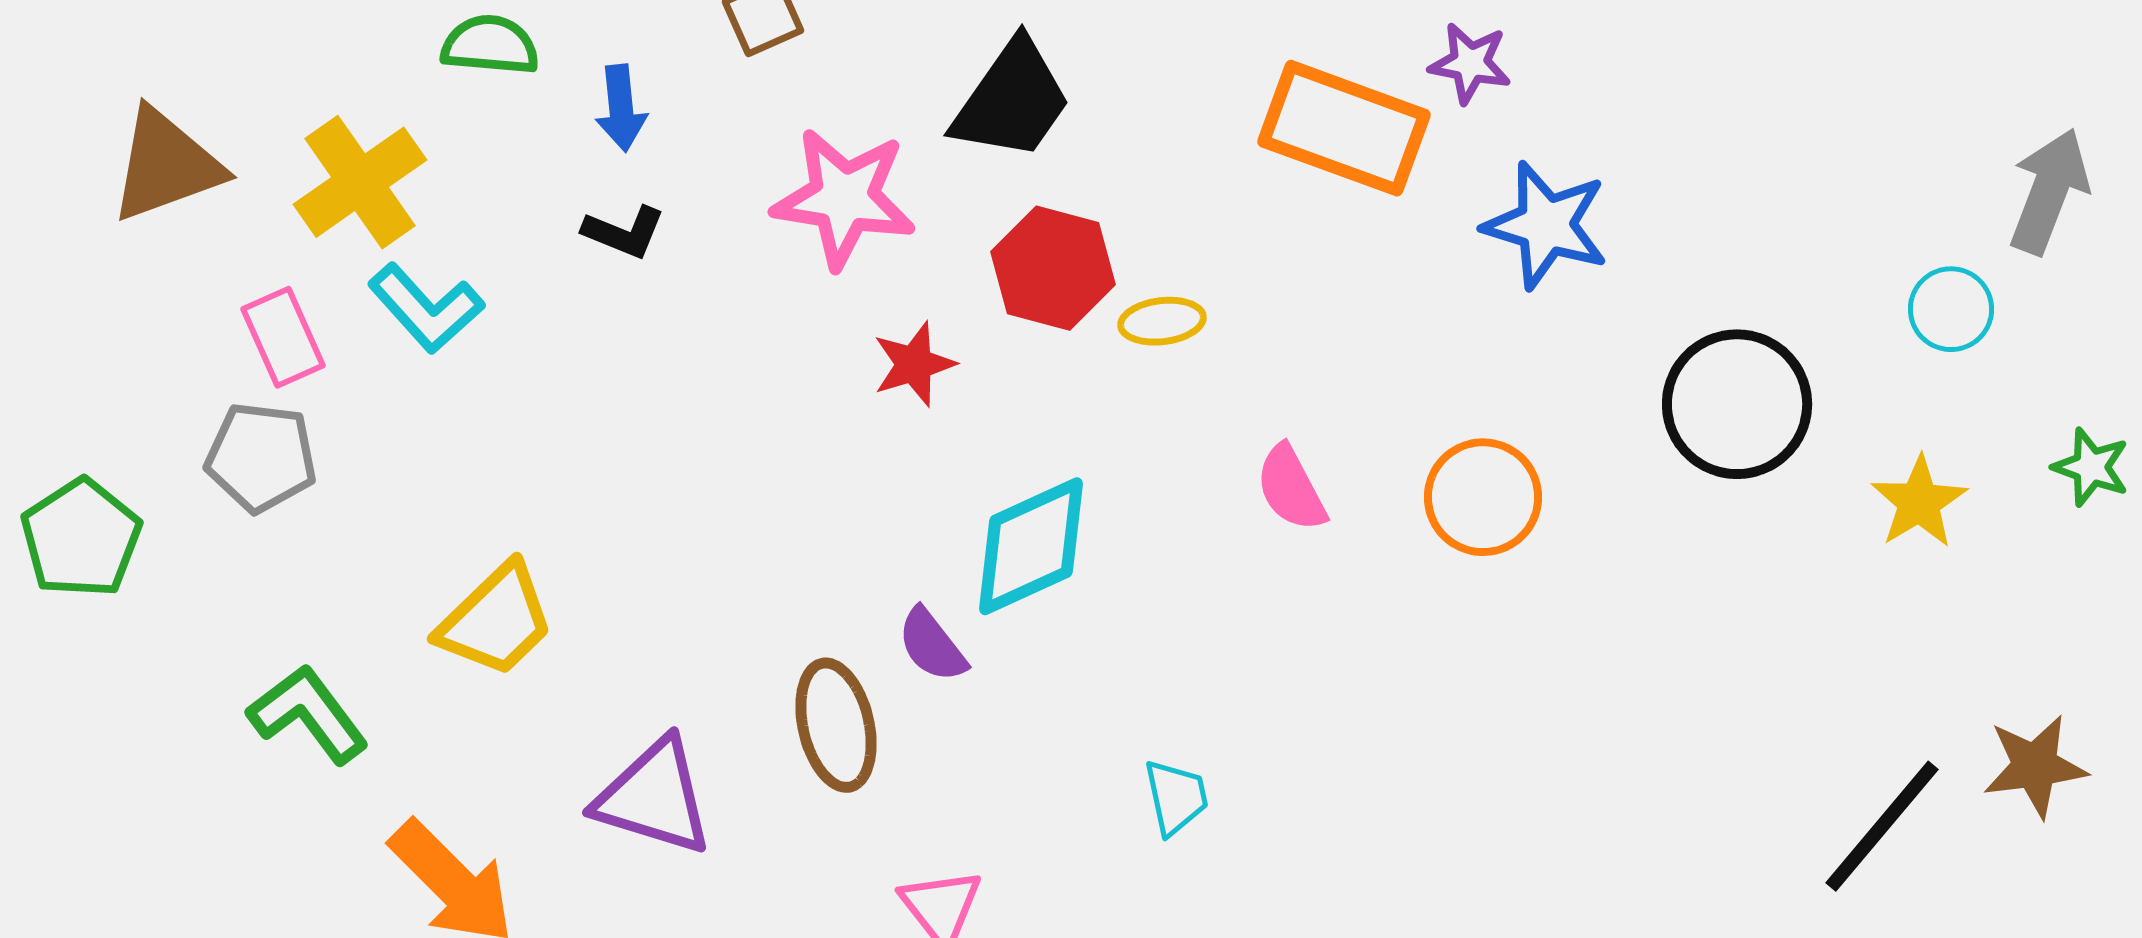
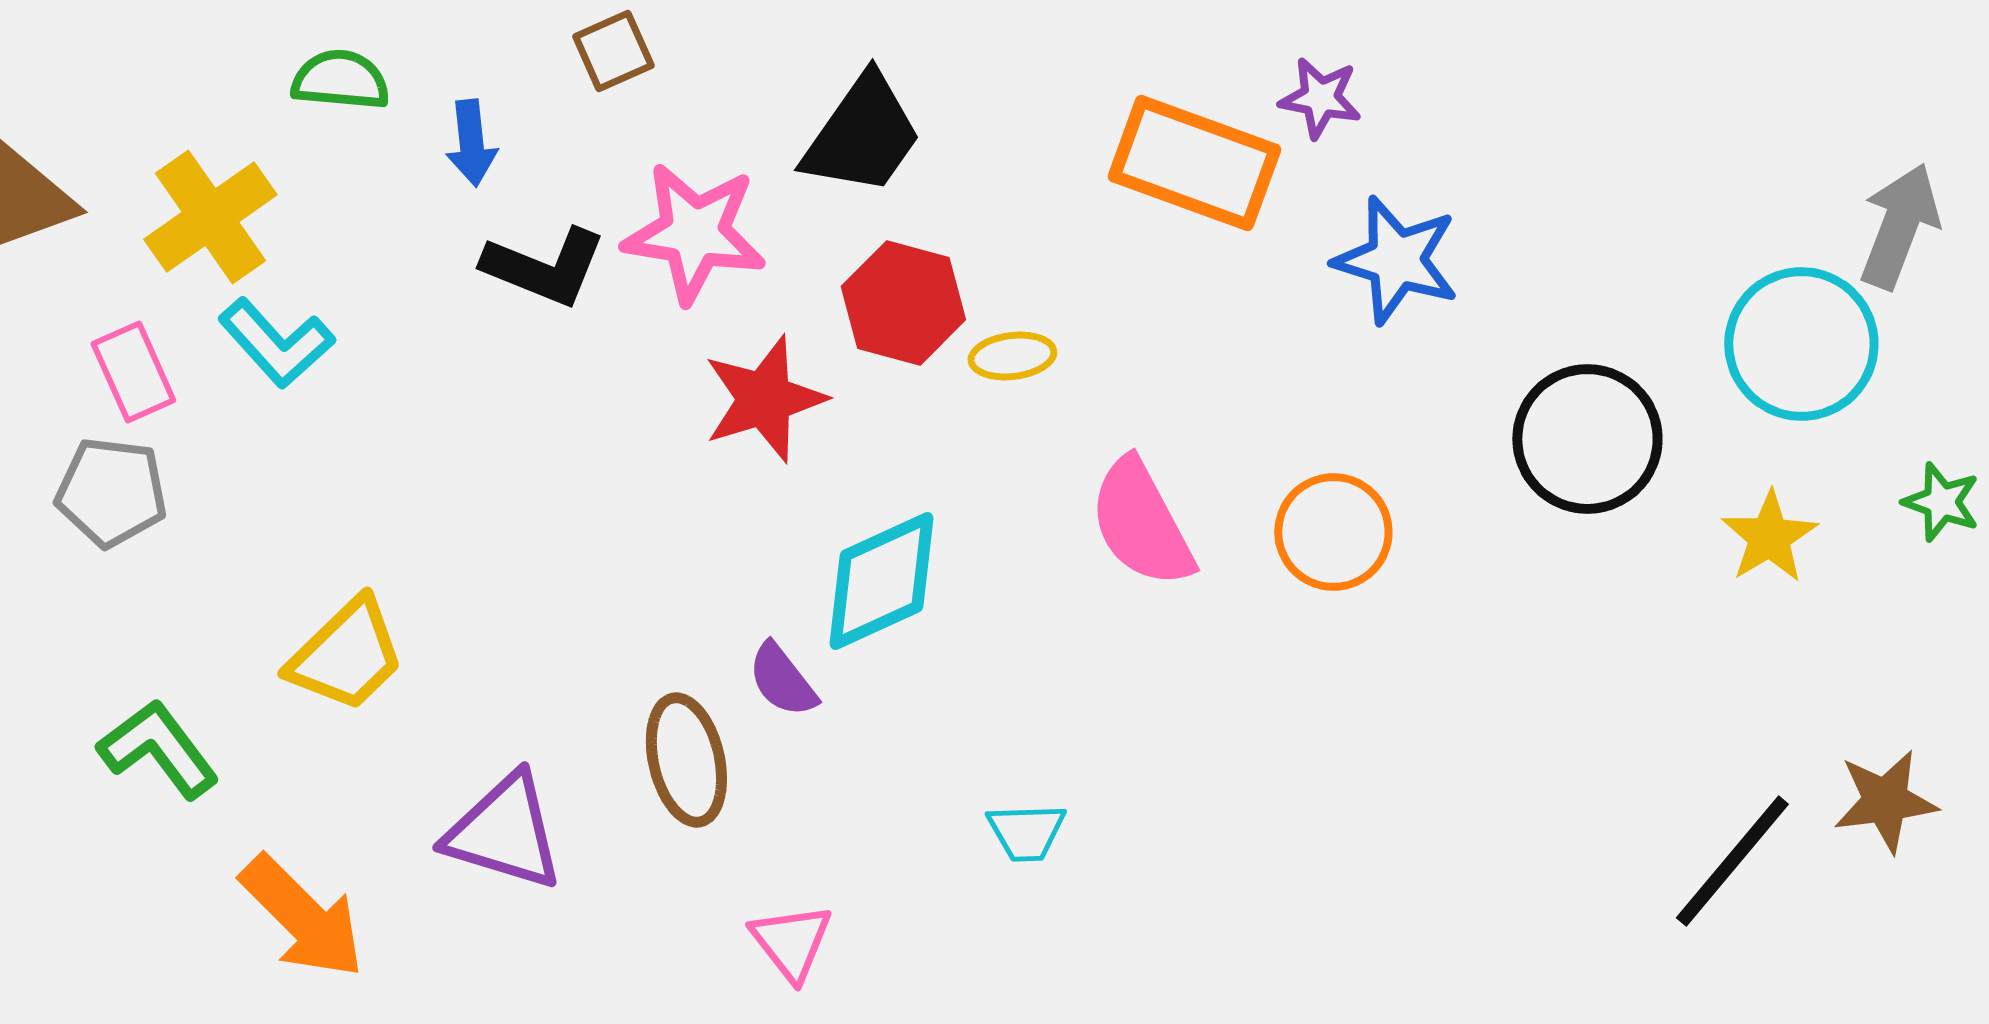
black L-shape: (624, 232) -> (544, 267), moved, size x1.5
cyan circle: (1951, 309) -> (1801, 344), size x1.8
red star: (914, 364) -> (764, 399), size x1.5
pink semicircle: (1291, 488) -> (1141, 523), size x1.5
cyan trapezoid: (1176, 797) -> (1026, 832), turned 100

